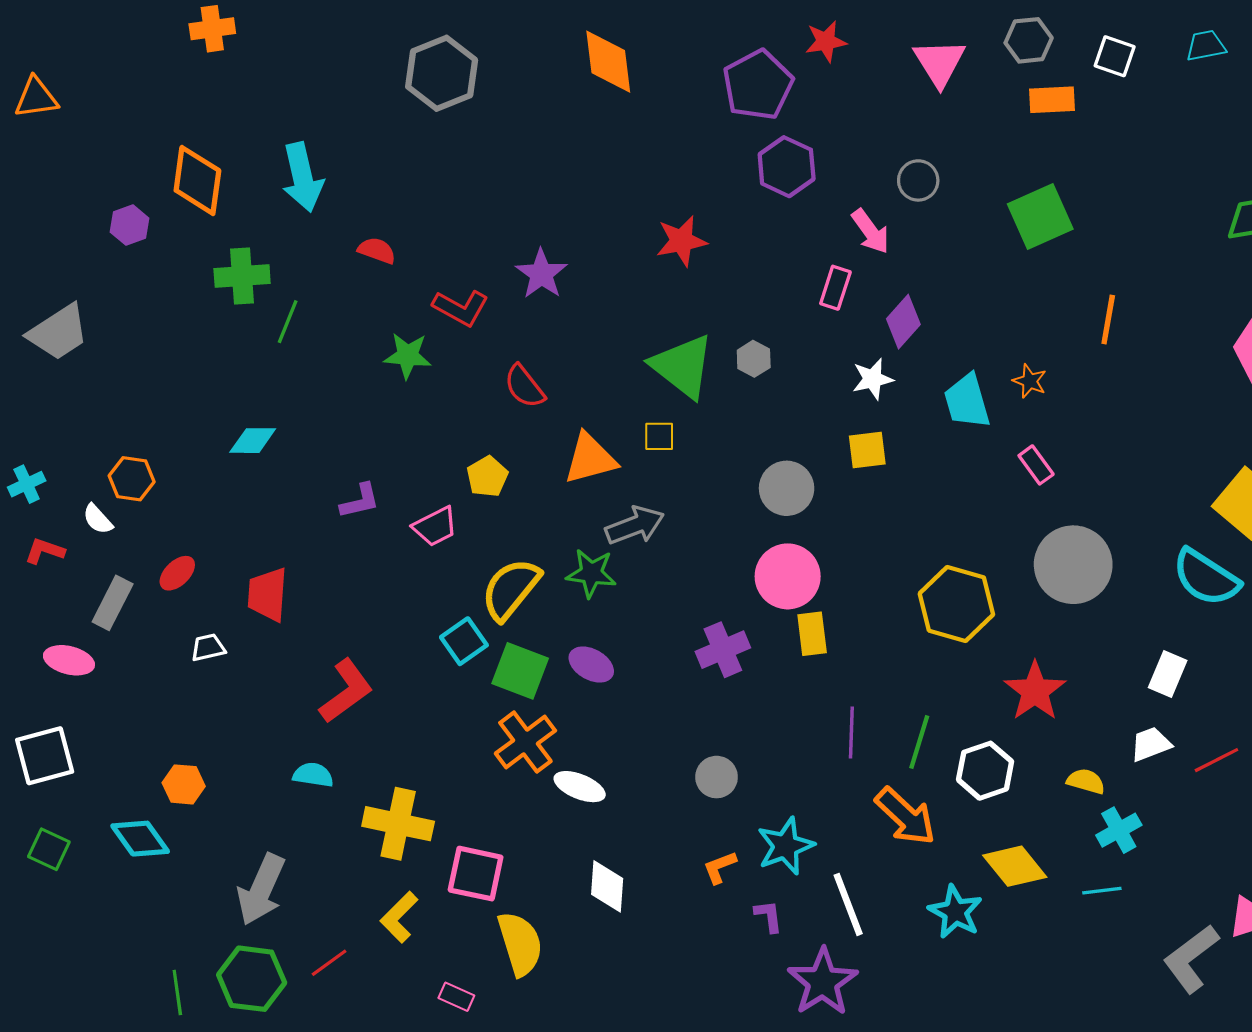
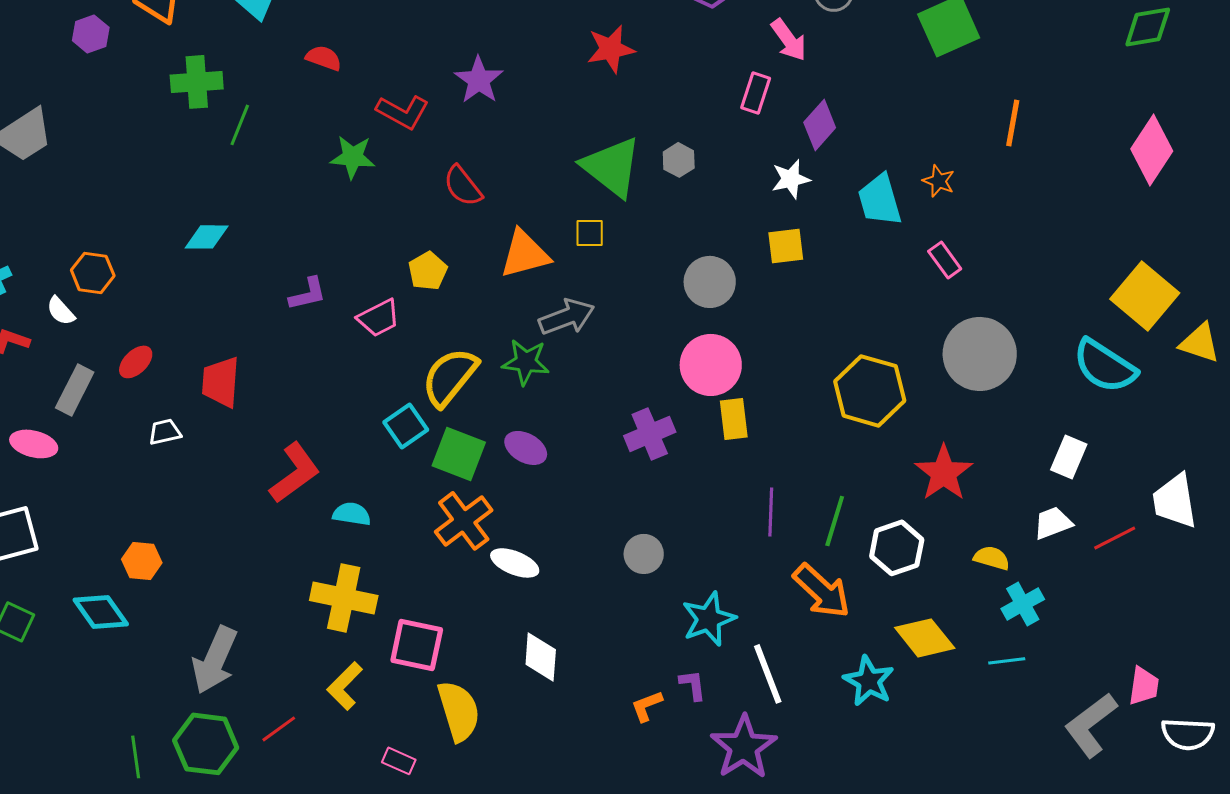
cyan semicircle: (313, 775) -> (352, 514), moved
orange L-shape: (720, 867) -> (647, 706), moved

